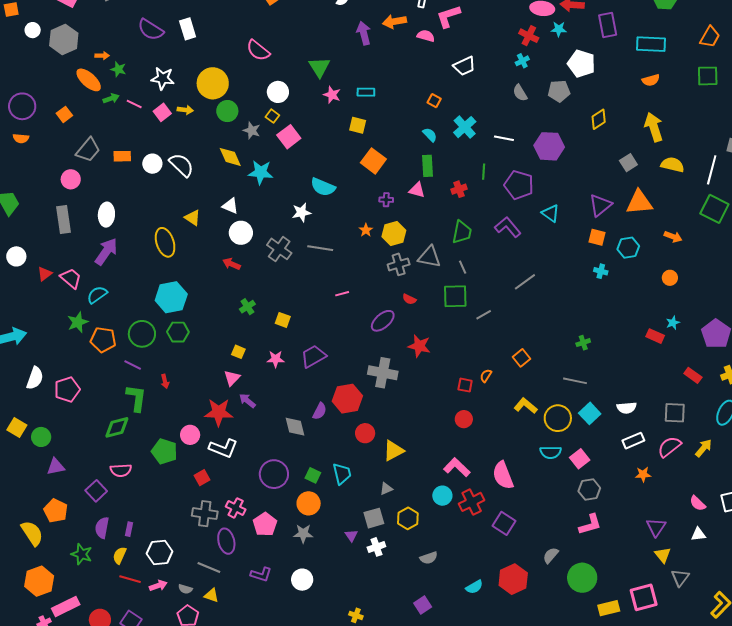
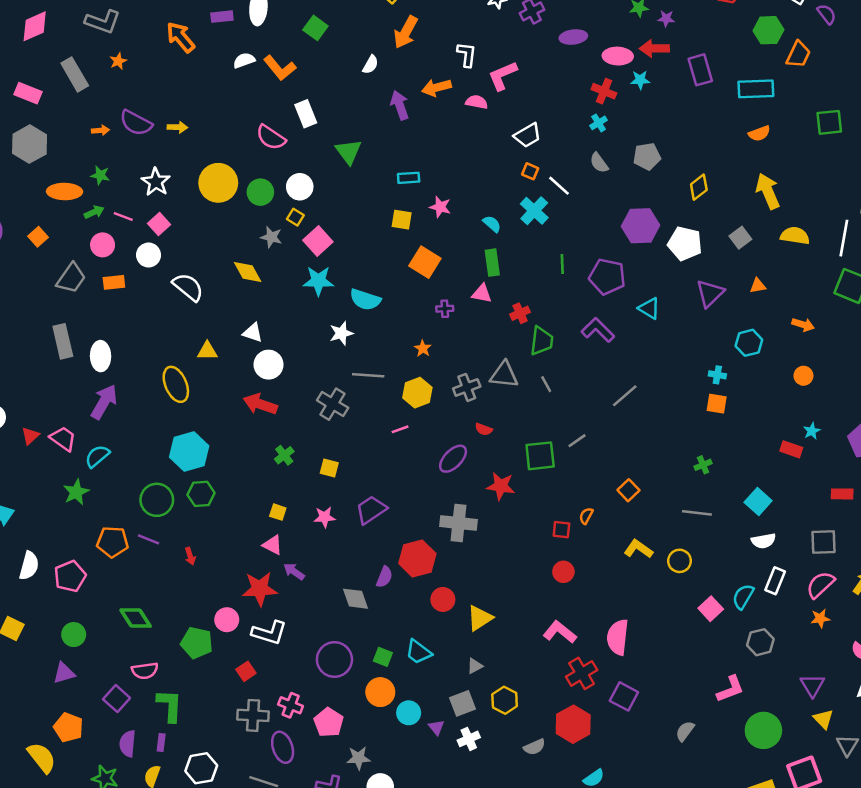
white rectangle: (188, 29) -> (306, 114), moved
orange trapezoid: (710, 37) -> (798, 55), moved
orange arrow: (102, 56) -> (100, 130), moved
white pentagon: (581, 64) -> (685, 244), moved
white star: (163, 78) -> (156, 182), turned 30
orange ellipse: (89, 80) -> (65, 192), turned -36
pink star: (332, 95) -> (440, 207), moved
orange square: (434, 101) -> (530, 171), moved
yellow arrow: (185, 110) -> (177, 127), moved
green circle: (227, 111) -> (260, 192), moved
white line: (504, 138) -> (559, 186), moved, turned 36
white circle: (152, 164) -> (149, 255), moved
cyan star: (261, 172) -> (318, 281), moved
pink circle: (71, 179) -> (103, 245), moved
red cross: (459, 189) -> (520, 313), moved
orange triangle: (639, 202) -> (758, 286), size x0.5
yellow triangle: (193, 218) -> (207, 351), turned -30
gray rectangle: (64, 219) -> (63, 341), moved
yellow hexagon: (394, 234) -> (417, 393), moved
orange square: (597, 237) -> (717, 404), moved
gray cross: (279, 249) -> (333, 404), moved
red arrow: (232, 264) -> (260, 404), size x1.5
green square: (455, 296) -> (540, 456), moved
orange pentagon: (103, 340) -> (113, 542), moved
red rectangle: (693, 375) -> (842, 494), turned -30
pink triangle: (232, 378) -> (273, 545), turned -42
green L-shape: (136, 398) -> (170, 705), moved
cyan square: (590, 413) -> (758, 501), moved
yellow circle: (558, 418) -> (680, 561), size x0.7
green diamond: (117, 427) -> (136, 618), turned 76
green circle: (41, 437) -> (74, 635), moved
white rectangle: (633, 441) -> (775, 581), turned -40
cyan semicircle: (551, 452) -> (743, 597), moved, turned 125
cyan trapezoid: (342, 474) -> (418, 652), turned 145
orange star: (643, 474) -> (820, 618), moved
pink semicircle: (503, 475) -> (618, 637), turned 32
gray hexagon: (589, 490) -> (760, 642), moved
cyan circle: (442, 496) -> (409, 713), moved
gray star: (303, 534) -> (359, 758), moved
green circle: (582, 578) -> (763, 730), moved
red hexagon: (513, 579) -> (573, 724), moved

